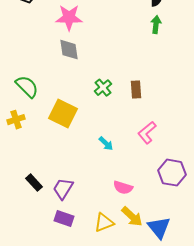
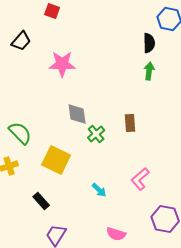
gray diamond: (69, 50) -> (77, 114), moved
brown rectangle: (136, 90) -> (130, 123), moved
black rectangle: (34, 183) -> (41, 201), moved

